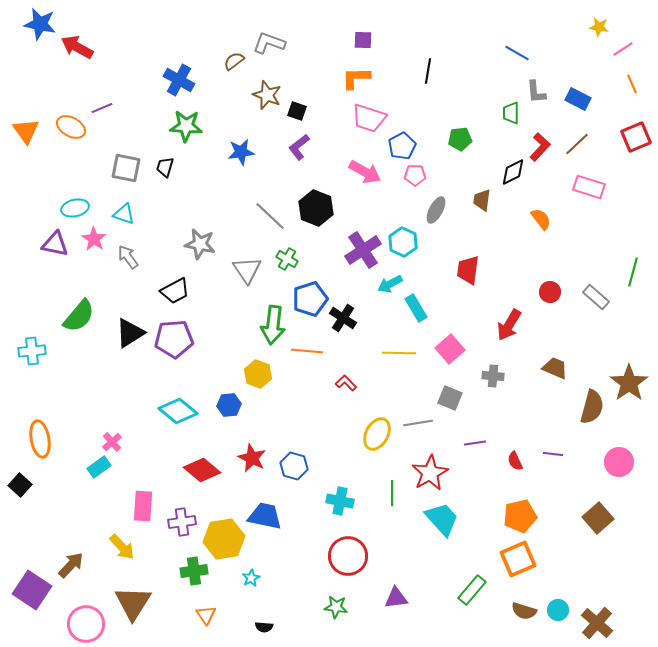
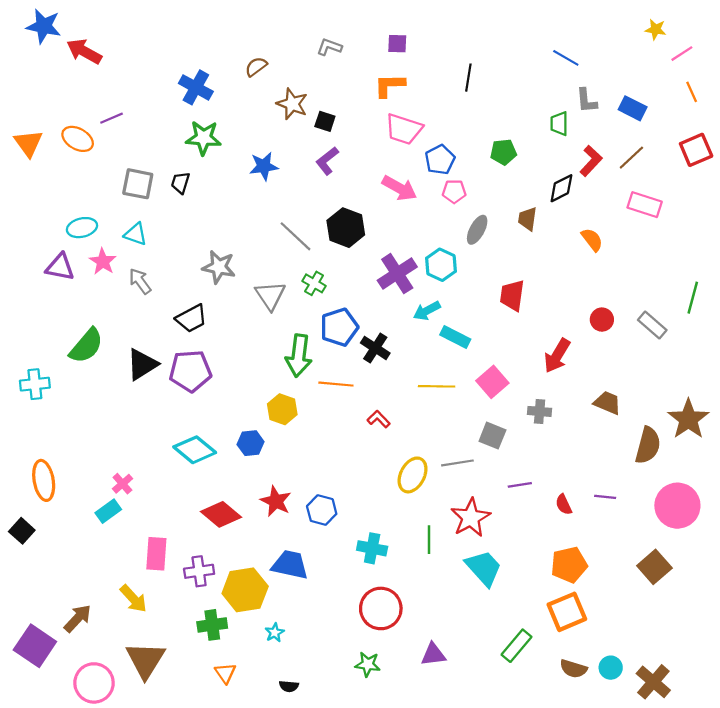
gray L-shape: (269, 43) -> (329, 47), moved, size x0.7
cyan rectangle: (416, 308) -> (455, 337), turned -32
pink circle: (619, 462) -> (677, 506), size x1.4

